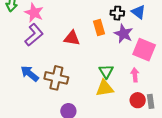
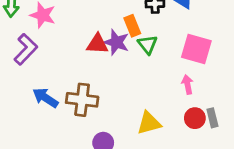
purple star: (123, 34) -> (116, 42), moved
purple L-shape: (34, 35) -> (26, 49), moved
green triangle: (106, 71) -> (148, 44), moved
yellow triangle: (105, 88) -> (149, 123), moved

